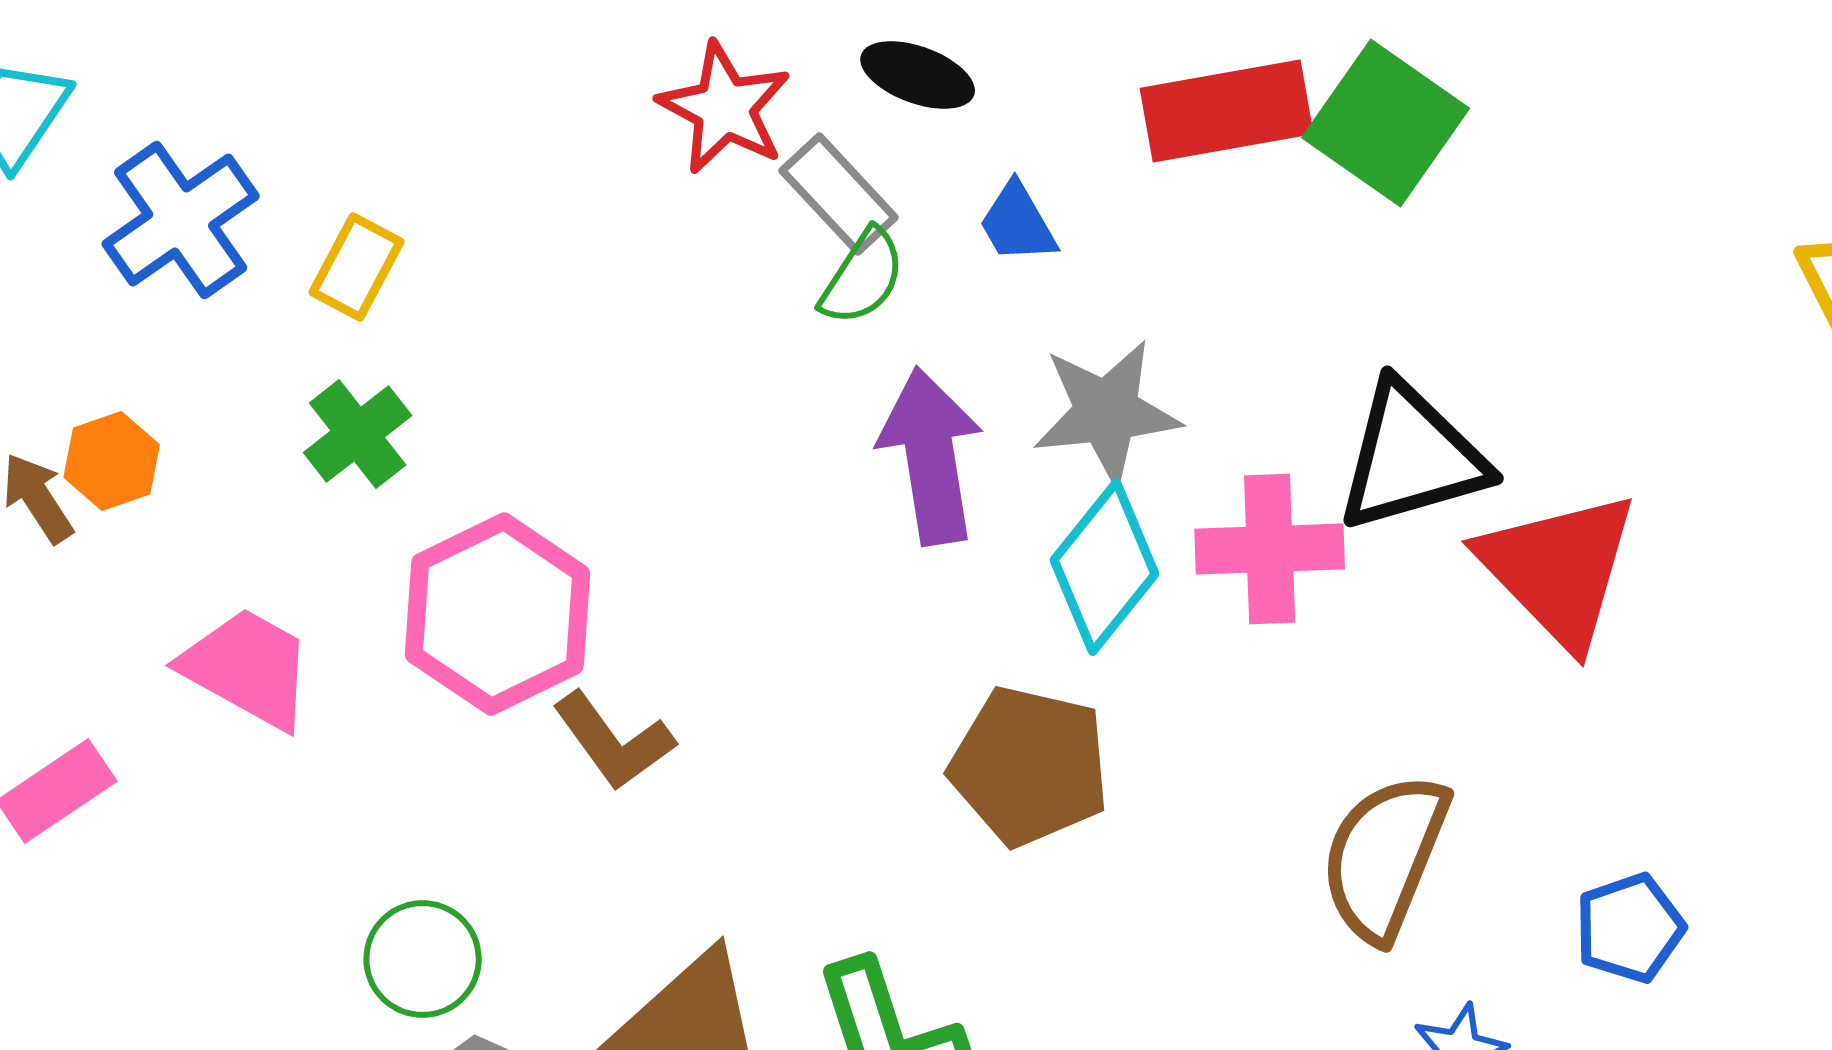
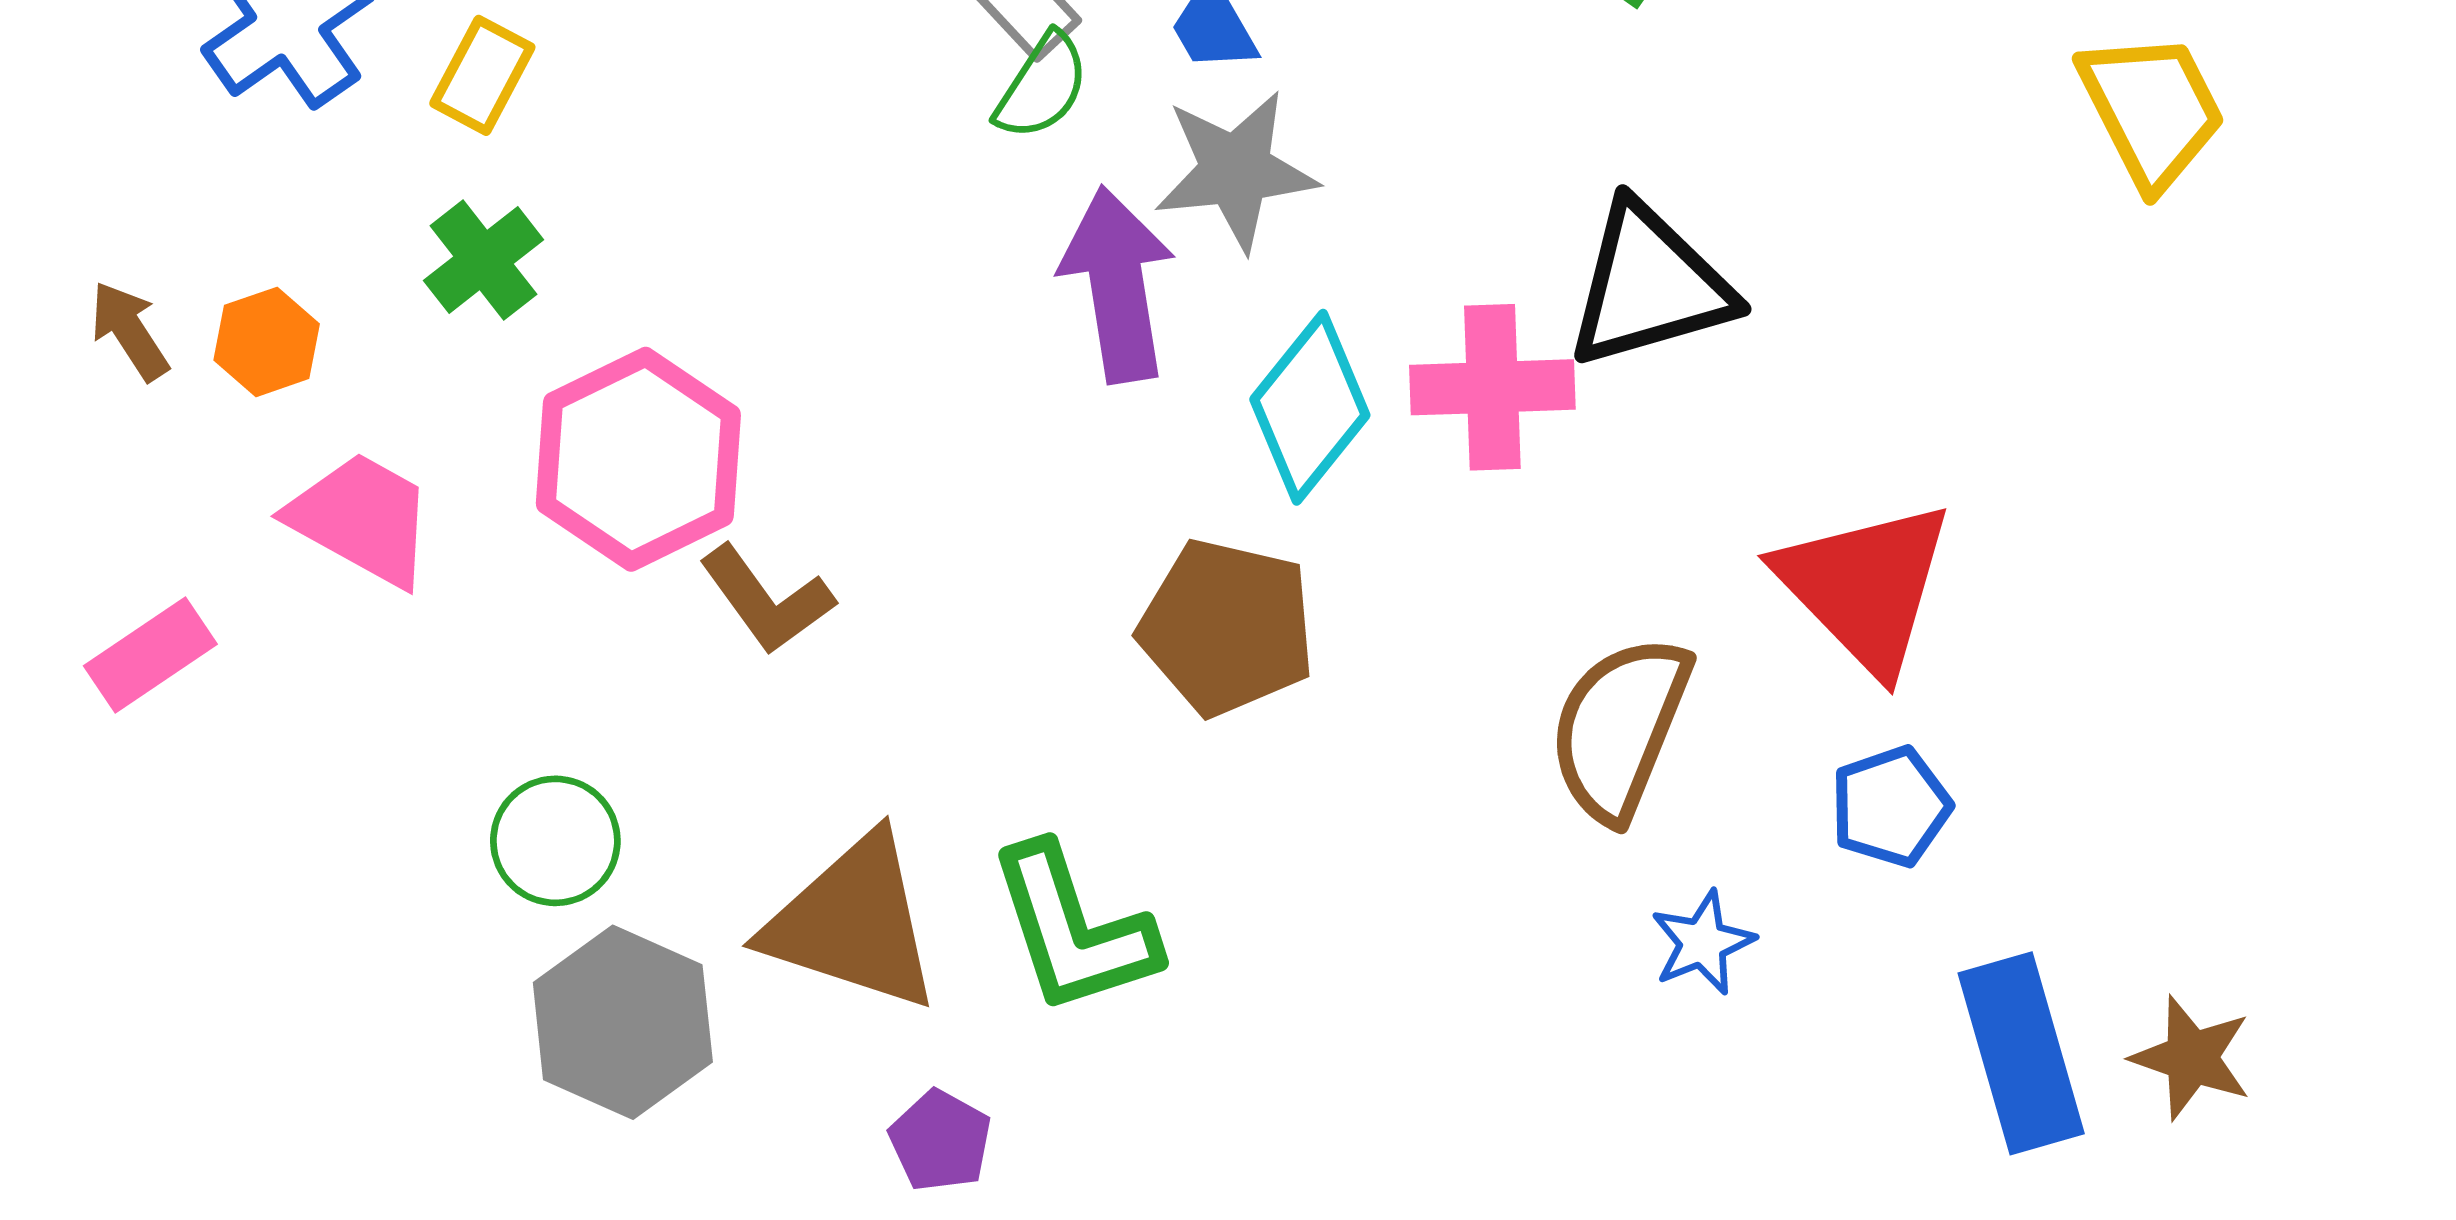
gray star: (1107, 412) -> (1236, 170), moved
orange hexagon: (112, 461) -> (267, 342), moved
red triangle: (1559, 569) -> (1865, 586), moved

